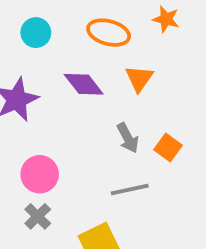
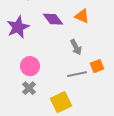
orange triangle: (139, 79) -> (82, 16), turned -42
orange square: (168, 147) -> (97, 66), moved, turned 32

